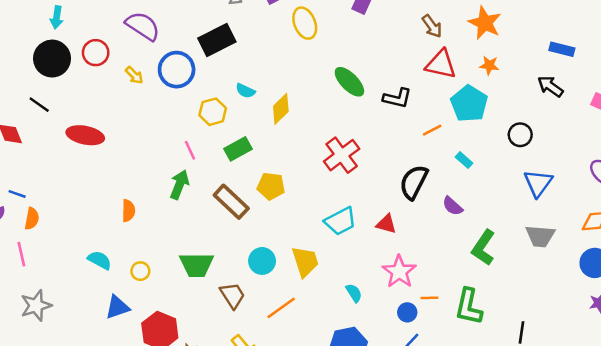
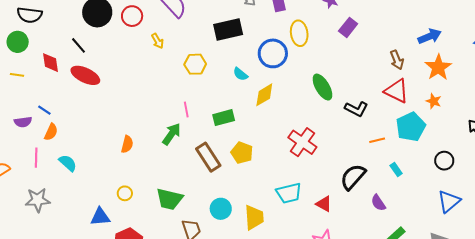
blue circle: (177, 70) -> (273, 53), moved
yellow hexagon: (213, 112) -> (195, 64), moved
red ellipse: (85, 135) -> (85, 75), moved
red cross: (342, 155) -> (302, 142), turned -32
cyan semicircle: (100, 260) -> (68, 163), moved

